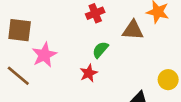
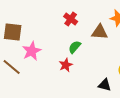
red cross: (95, 13) -> (71, 19), turned -32

